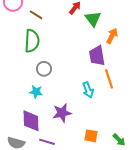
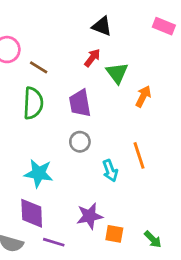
purple trapezoid: (97, 56) -> (80, 103), moved
gray circle: (44, 69) -> (80, 142), moved
cyan star: (36, 92) -> (39, 173), size x1.5
purple star: (62, 113) -> (90, 216), moved

